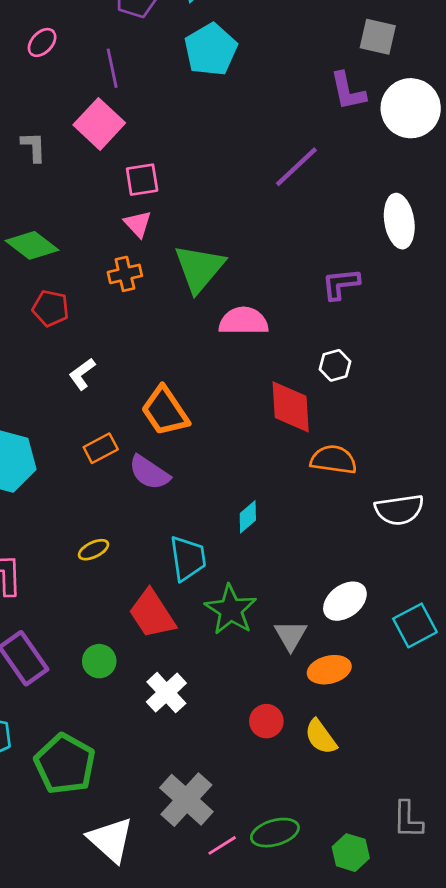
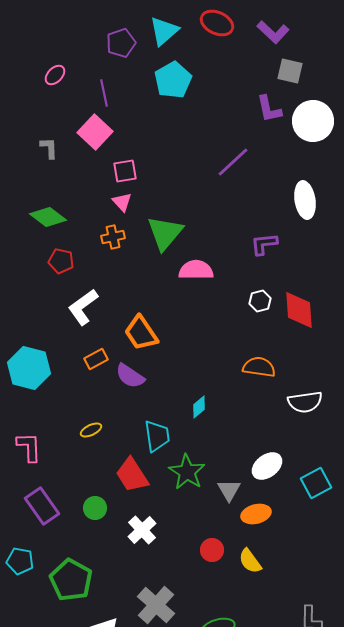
white L-shape: (82, 374) -> (83, 307), size x1.6
red diamond: (291, 407) -> (299, 310), moved

